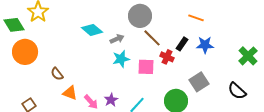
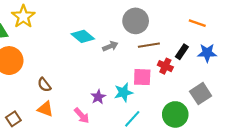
brown line: (152, 38) -> (149, 45), turned -54
cyan star: (121, 59) -> (123, 92), moved
orange triangle: (70, 93) -> (45, 109), moved
purple star: (111, 100) -> (98, 97), moved

